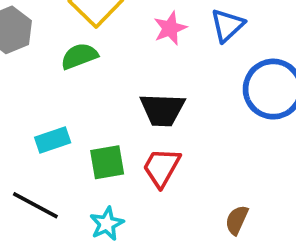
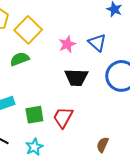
blue triangle: (227, 25) -> (97, 43), turned -36
black trapezoid: (162, 110) -> (76, 77), moved

